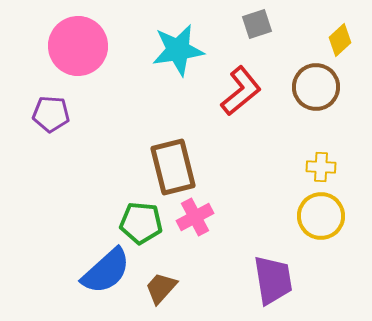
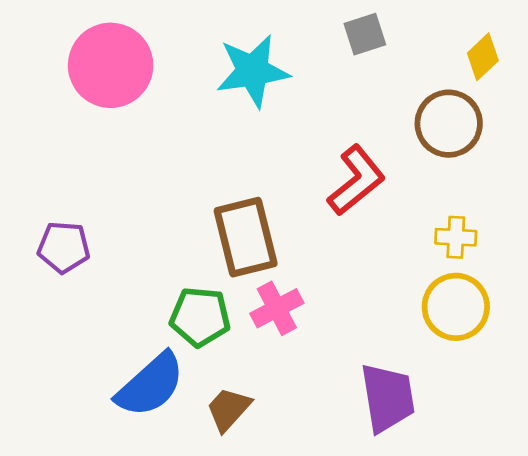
red L-shape: (241, 91) -> (356, 180), moved
purple pentagon: (51, 114) -> (64, 247), moved

